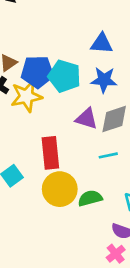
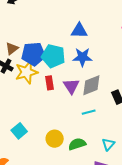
purple triangle: (87, 119) -> (71, 86), turned 42
red rectangle: (50, 153) -> (49, 83), moved, size x0.6
yellow circle: (60, 189) -> (55, 139), size x0.7

